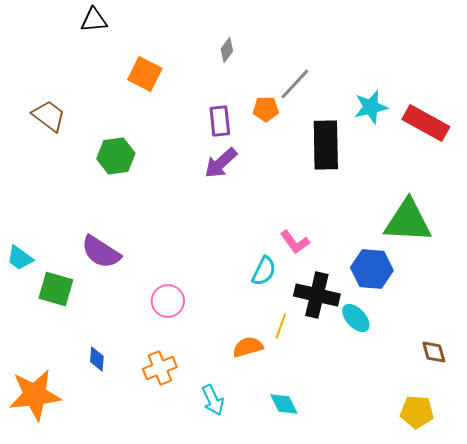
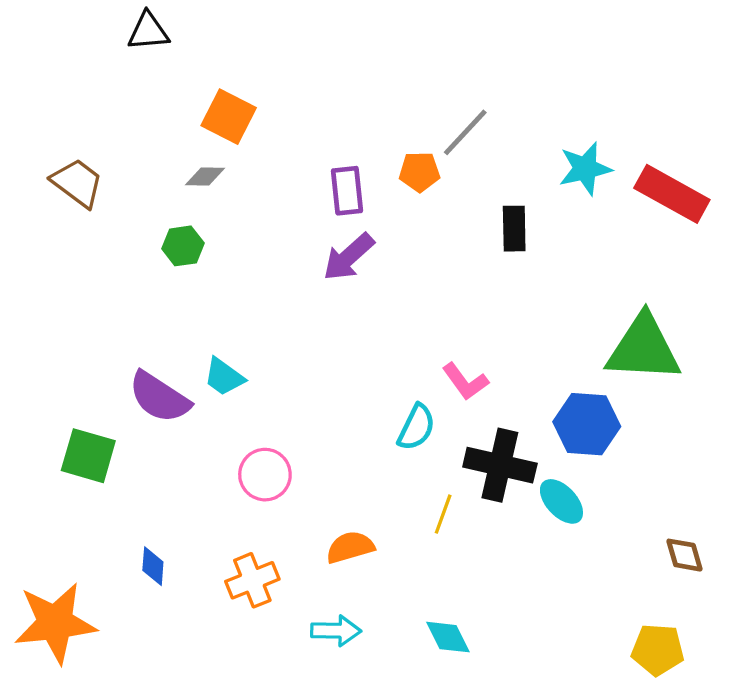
gray diamond: (227, 50) -> (205, 177), moved, turned 55
black rectangle: (326, 145) -> (514, 229), size x0.6
green hexagon: (116, 156) -> (183, 246), size x0.7
cyan trapezoid: (20, 258) -> (224, 377), moved
orange semicircle: (248, 347) -> (350, 547), moved
cyan arrow: (213, 400) -> (336, 631), turned -64

